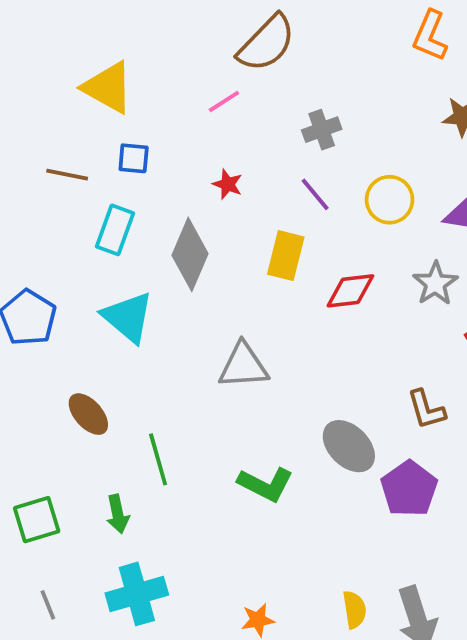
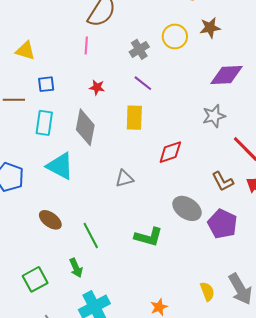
yellow triangle: (108, 87) -> (25, 51), size x0.7
pink line: (224, 102) -> (86, 45), turned -42
yellow circle: (390, 200) -> (175, 36), moved
gray star: (435, 284) -> (214, 116), turned 30
red diamond: (350, 291) -> (170, 152), moved
gray triangle: (243, 366) -> (124, 179), size x0.7

